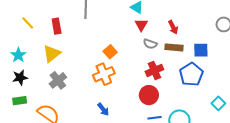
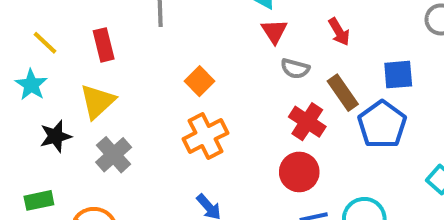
brown rectangle: (174, 47) -> (343, 93), moved, turned 54
orange square: (110, 52) -> (199, 81), moved
cyan star: (18, 55) -> (31, 85), moved
red cross: (154, 70) -> (307, 122), turned -30
black star: (20, 77) -> (56, 136), moved

